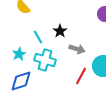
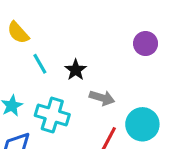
cyan line: (38, 37) -> (40, 64), moved

